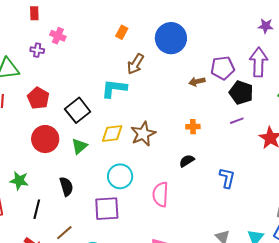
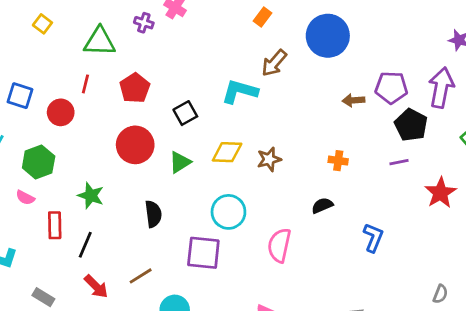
black square: (78, 110) -> (185, 113), size x0.7
brown star: (143, 134) -> (269, 159), size x0.7
black line: (37, 209) -> (85, 245), moved

